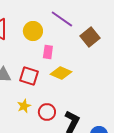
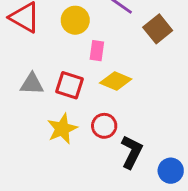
yellow star: (24, 106) -> (62, 129), size x1.5
red circle: (47, 112) -> (104, 126), moved

